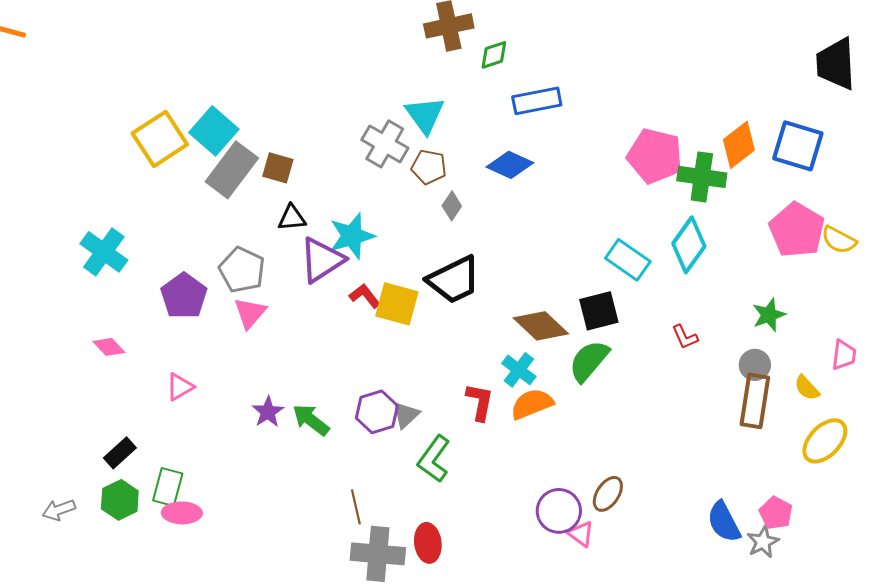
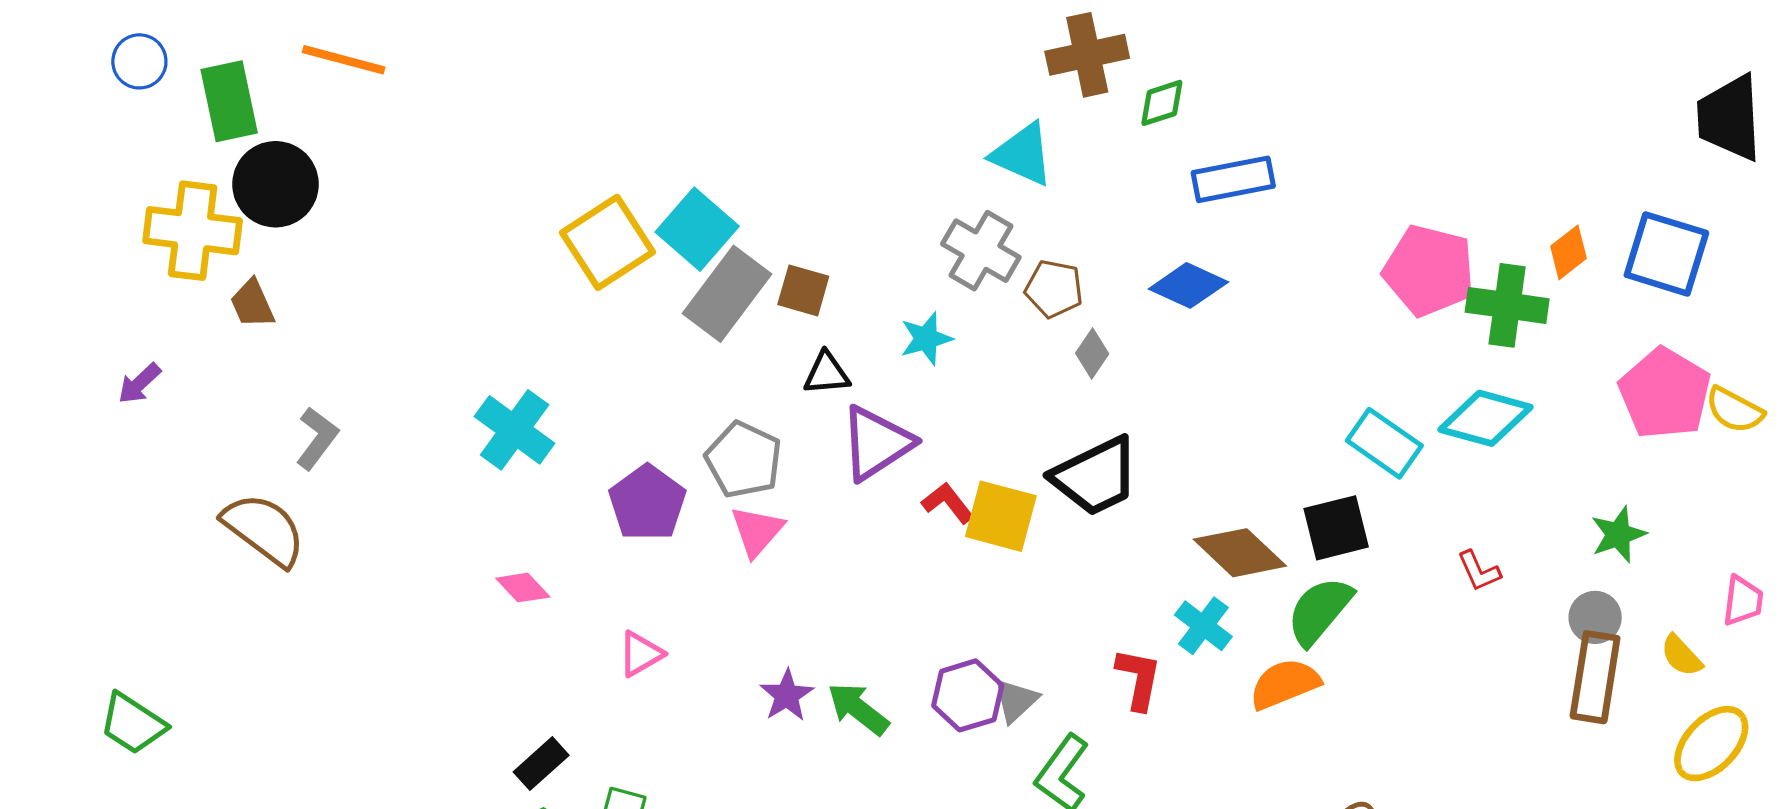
cyan triangle: (425, 115) -> (1022, 154), moved, turned -30
orange diamond: (739, 145) -> (1569, 252), size x0.7
cyan star: (352, 236) -> (926, 339), moved, size x0.7
cyan diamond: (689, 245) -> (1486, 418), turned 70
orange semicircle: (532, 404) -> (1285, 684), moved

